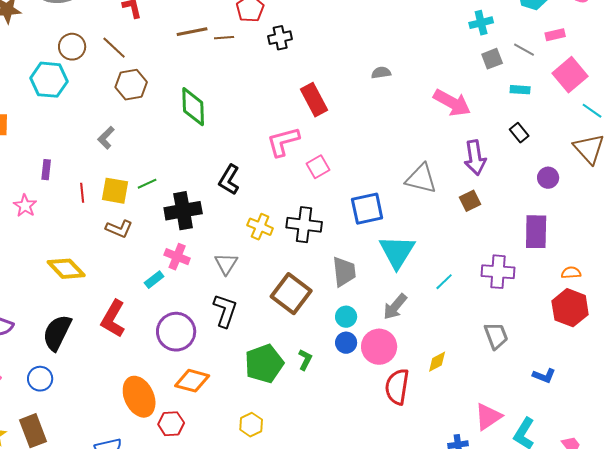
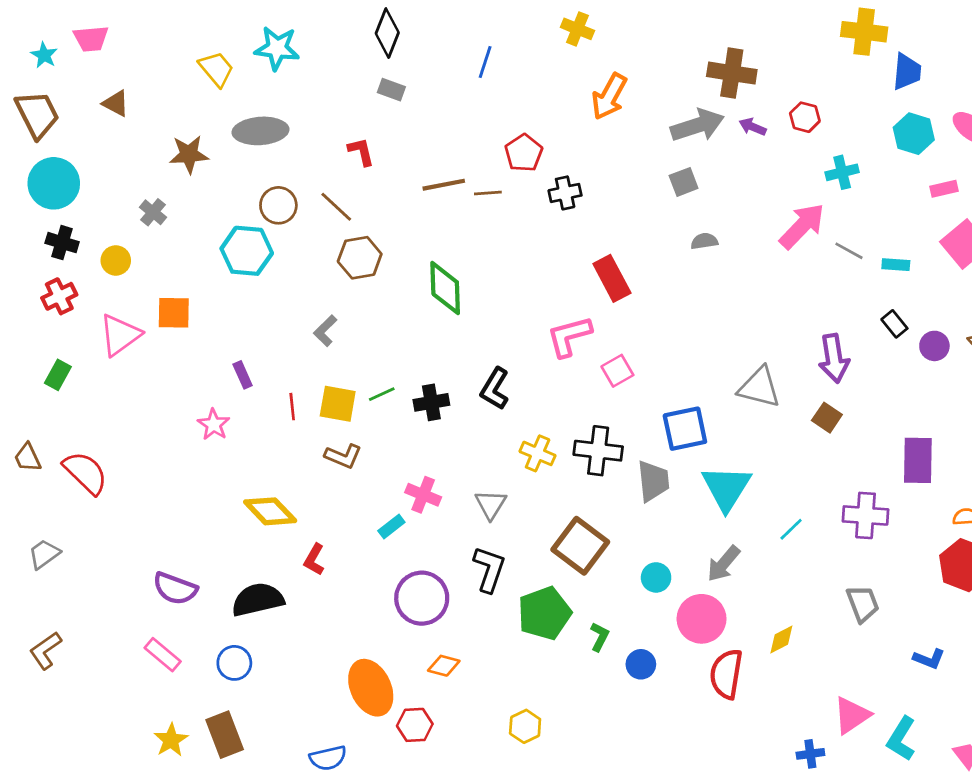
gray line: (524, 50) -> (849, 251), moved
gray square: (492, 59) -> (684, 182), moved
pink arrow: (452, 103) -> (802, 226), moved, turned -75
purple rectangle: (46, 170) -> (243, 375), turned -30
purple circle: (548, 178) -> (934, 346), moved
brown square: (470, 201) -> (827, 418), turned -30
black cross: (183, 211) -> (431, 402), moved, size x0.7
gray trapezoid: (344, 272) -> (653, 481), moved
red L-shape: (113, 319) -> (314, 560), moved, size x0.6
black semicircle: (57, 333) -> (258, 600), turned 51
blue circle: (346, 343) -> (641, 664), moved
green pentagon: (264, 364) -> (544, 613), moved
orange diamond: (192, 381) -> (444, 666), size x0.7

